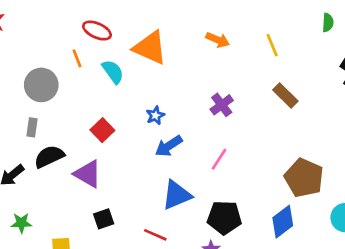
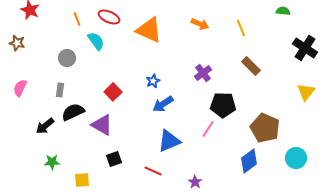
green semicircle: (328, 23) -> (283, 11), turned -88
orange line: (77, 58) -> (77, 19), moved
cyan semicircle: (113, 72) -> (96, 41), moved
gray circle: (41, 85) -> (67, 58), size x0.7
pink line: (219, 159) -> (208, 129), moved
black pentagon: (224, 218) -> (223, 105), moved

